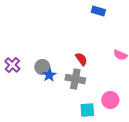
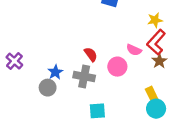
gray circle: (42, 67) -> (48, 88), moved
pink circle: (110, 100) -> (117, 67), moved

